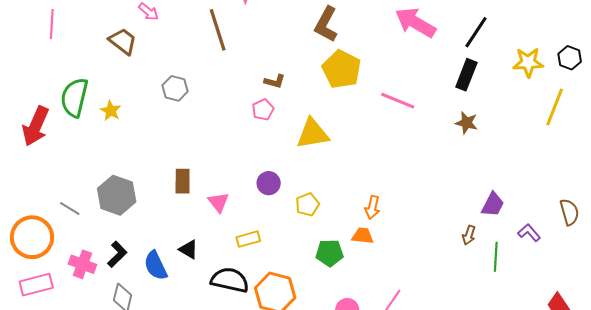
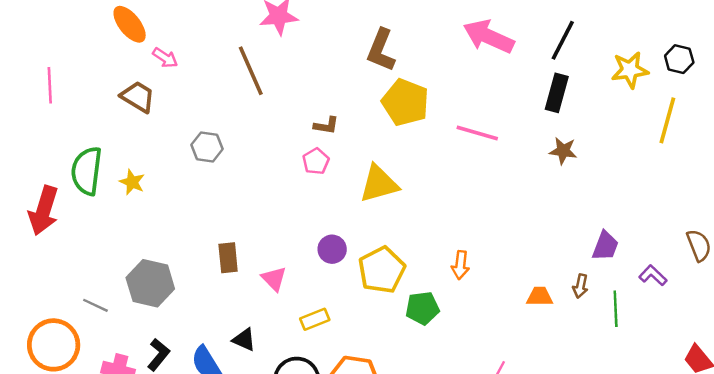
yellow pentagon: (307, 205) -> (382, 270), size x1.6
orange trapezoid: (363, 236) -> (540, 297), moved
green pentagon: (330, 253) -> (422, 308), moved

